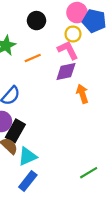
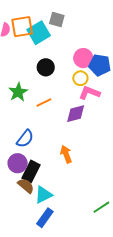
pink L-shape: (68, 50) -> (89, 93), moved, turned -40
orange arrow: (82, 94) -> (66, 154), moved

